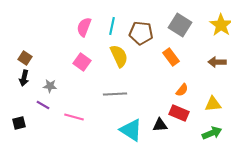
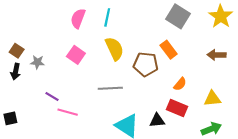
brown pentagon: (141, 33) -> (146, 64), moved
gray star: (50, 86) -> (37, 62), moved
purple line: (43, 105) -> (52, 97), moved

